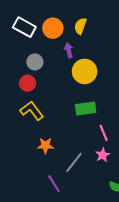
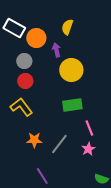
orange circle: (53, 28) -> (36, 38), moved
red circle: (27, 83) -> (25, 81), moved
gray line: (74, 162) -> (59, 144), moved

